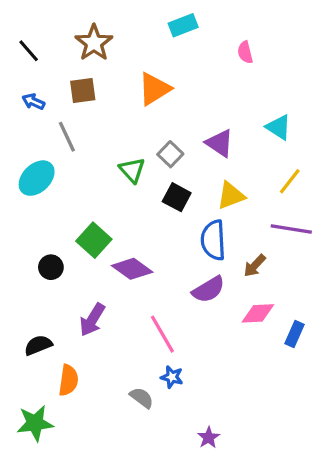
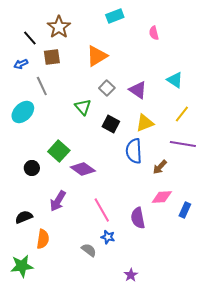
black line: (29, 51) -> (30, 38), moved
blue arrow: (33, 102) -> (21, 64), turned -48
gray square: (170, 154) -> (107, 88), moved
purple semicircle: (209, 289) -> (138, 218), moved, turned 110

